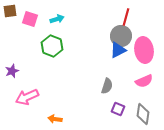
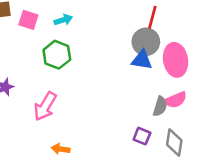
blue triangle: (118, 50) -> (142, 60), turned 36
gray semicircle: (107, 86) -> (160, 106), moved
pink arrow: (27, 97) -> (45, 106), moved, turned -35

